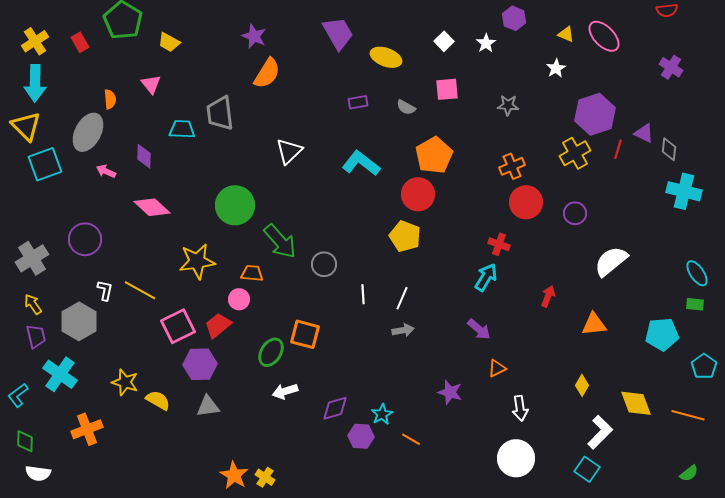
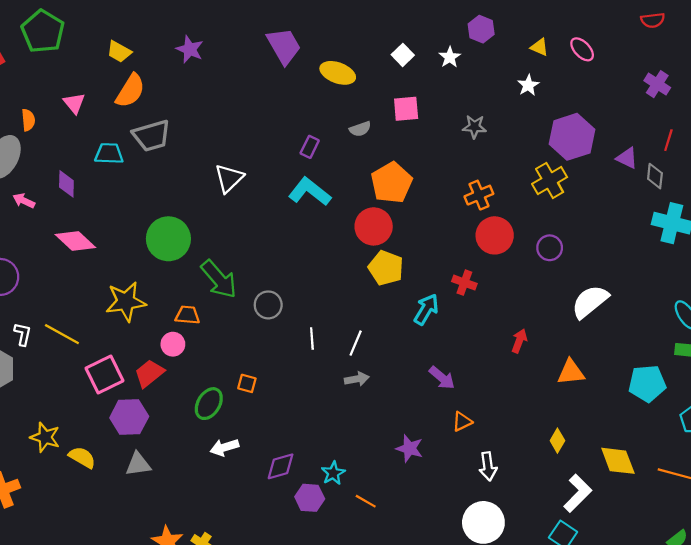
pink ellipse: (604, 36) -> (582, 49), size x0.7
yellow trapezoid: (169, 42) -> (119, 52), moved
orange semicircle: (267, 73) -> (130, 91), moved
purple rectangle: (358, 102) -> (310, 147), moved, turned -54
gray semicircle: (406, 107) -> (360, 129), turned -48
gray trapezoid: (220, 113) -> (152, 136), turned -99
red line: (618, 149) -> (668, 140), moved
yellow pentagon: (405, 236) -> (386, 268), moved
cyan arrow: (486, 277) -> (426, 309), moved
orange square: (305, 334) -> (247, 383), size x0.6

